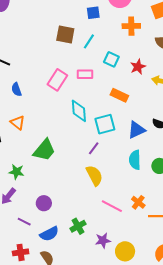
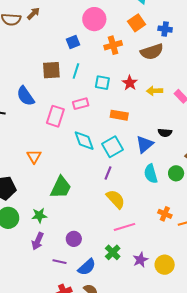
blue semicircle: (16, 89) -> (26, 96), moved, size x1.5
orange triangle: (18, 123) -> (34, 156), moved, turned 35
pink line: (112, 206) -> (124, 227), moved, turned -30

